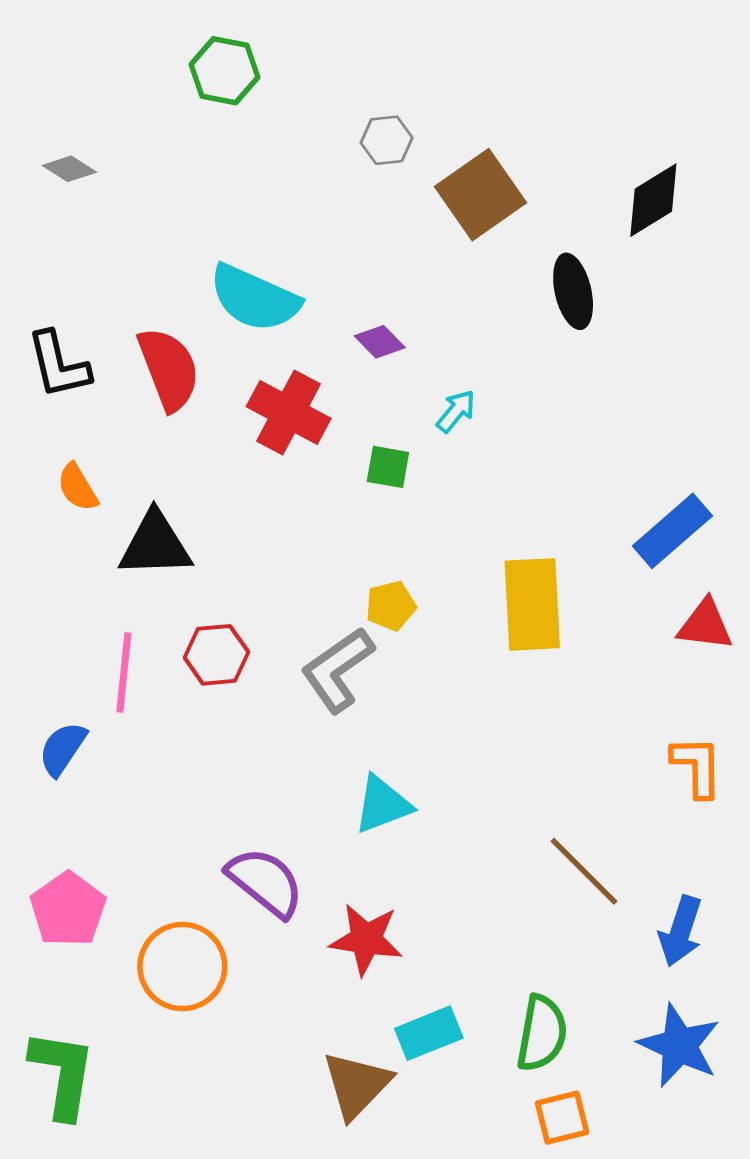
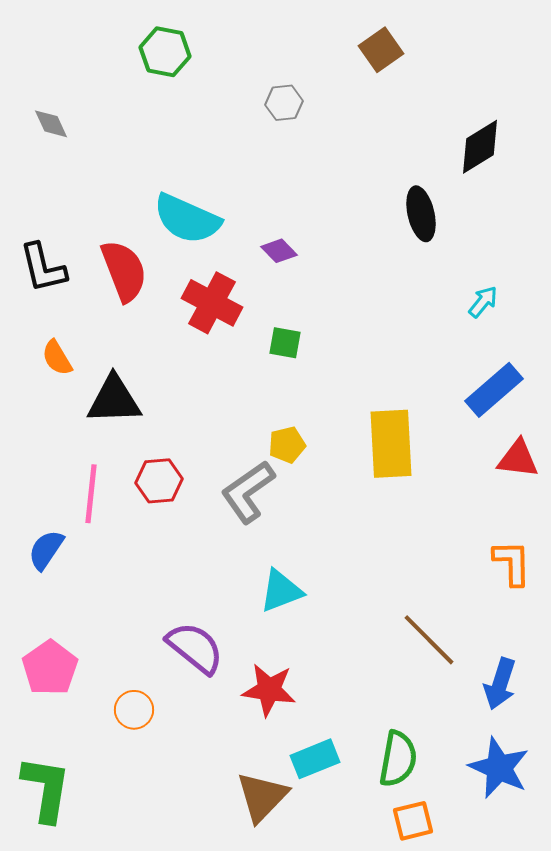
gray diamond: (69, 169) -> (51, 124), turned 33
brown square: (481, 195) -> (381, 50), moved, size x0.7
cyan arrow: (456, 411) -> (483, 302), moved
orange circle: (182, 967) -> (134, 710), size x0.6

